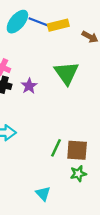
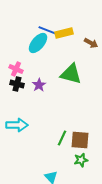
cyan ellipse: (17, 22) -> (38, 43), moved
green triangle: (67, 73) -> (71, 74), turned -40

